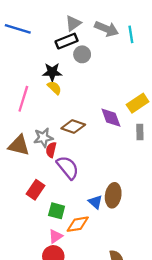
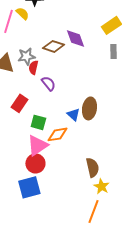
yellow semicircle: (54, 88) -> (22, 13), moved
purple diamond: (111, 118) -> (75, 38), moved
purple semicircle: (68, 168) -> (48, 83), size x0.7
pink triangle: (55, 236) -> (37, 145), size x1.6

